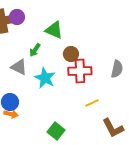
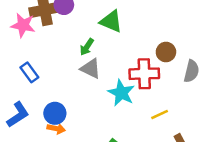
brown circle: (71, 54) -> (166, 52), moved
gray triangle: (19, 67) -> (91, 69), moved
cyan star: (45, 78) -> (121, 93), moved

